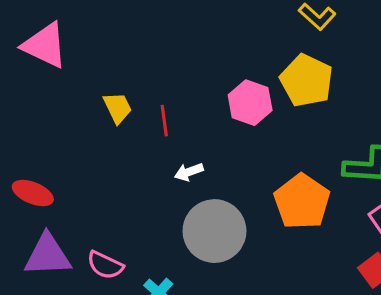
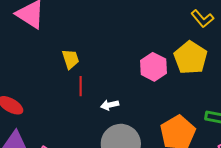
red line: (164, 121) -> (81, 86), moved

